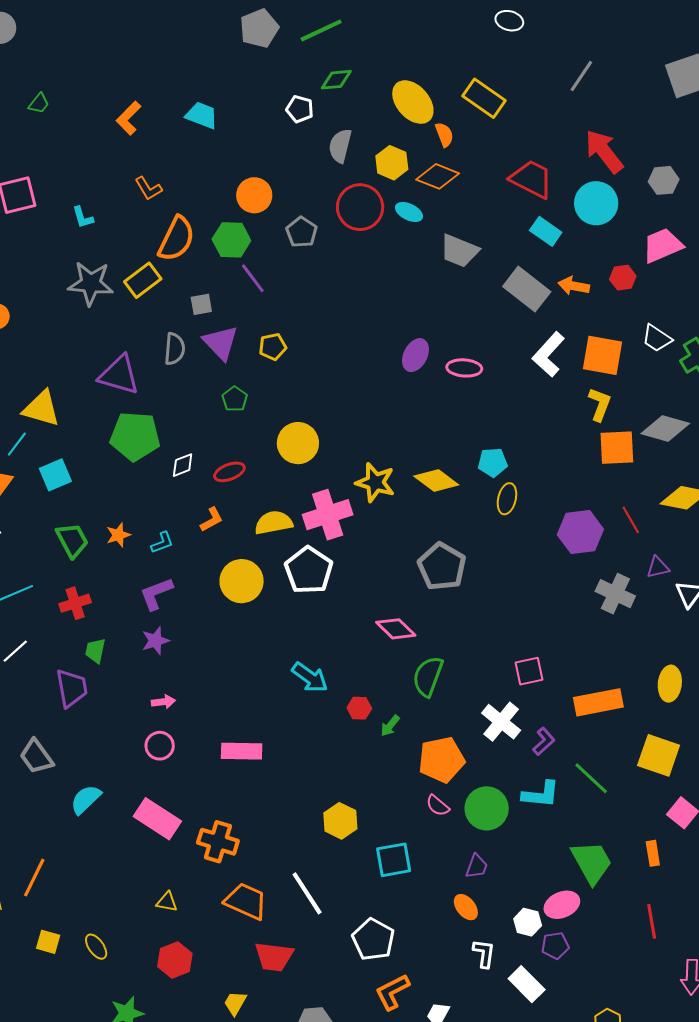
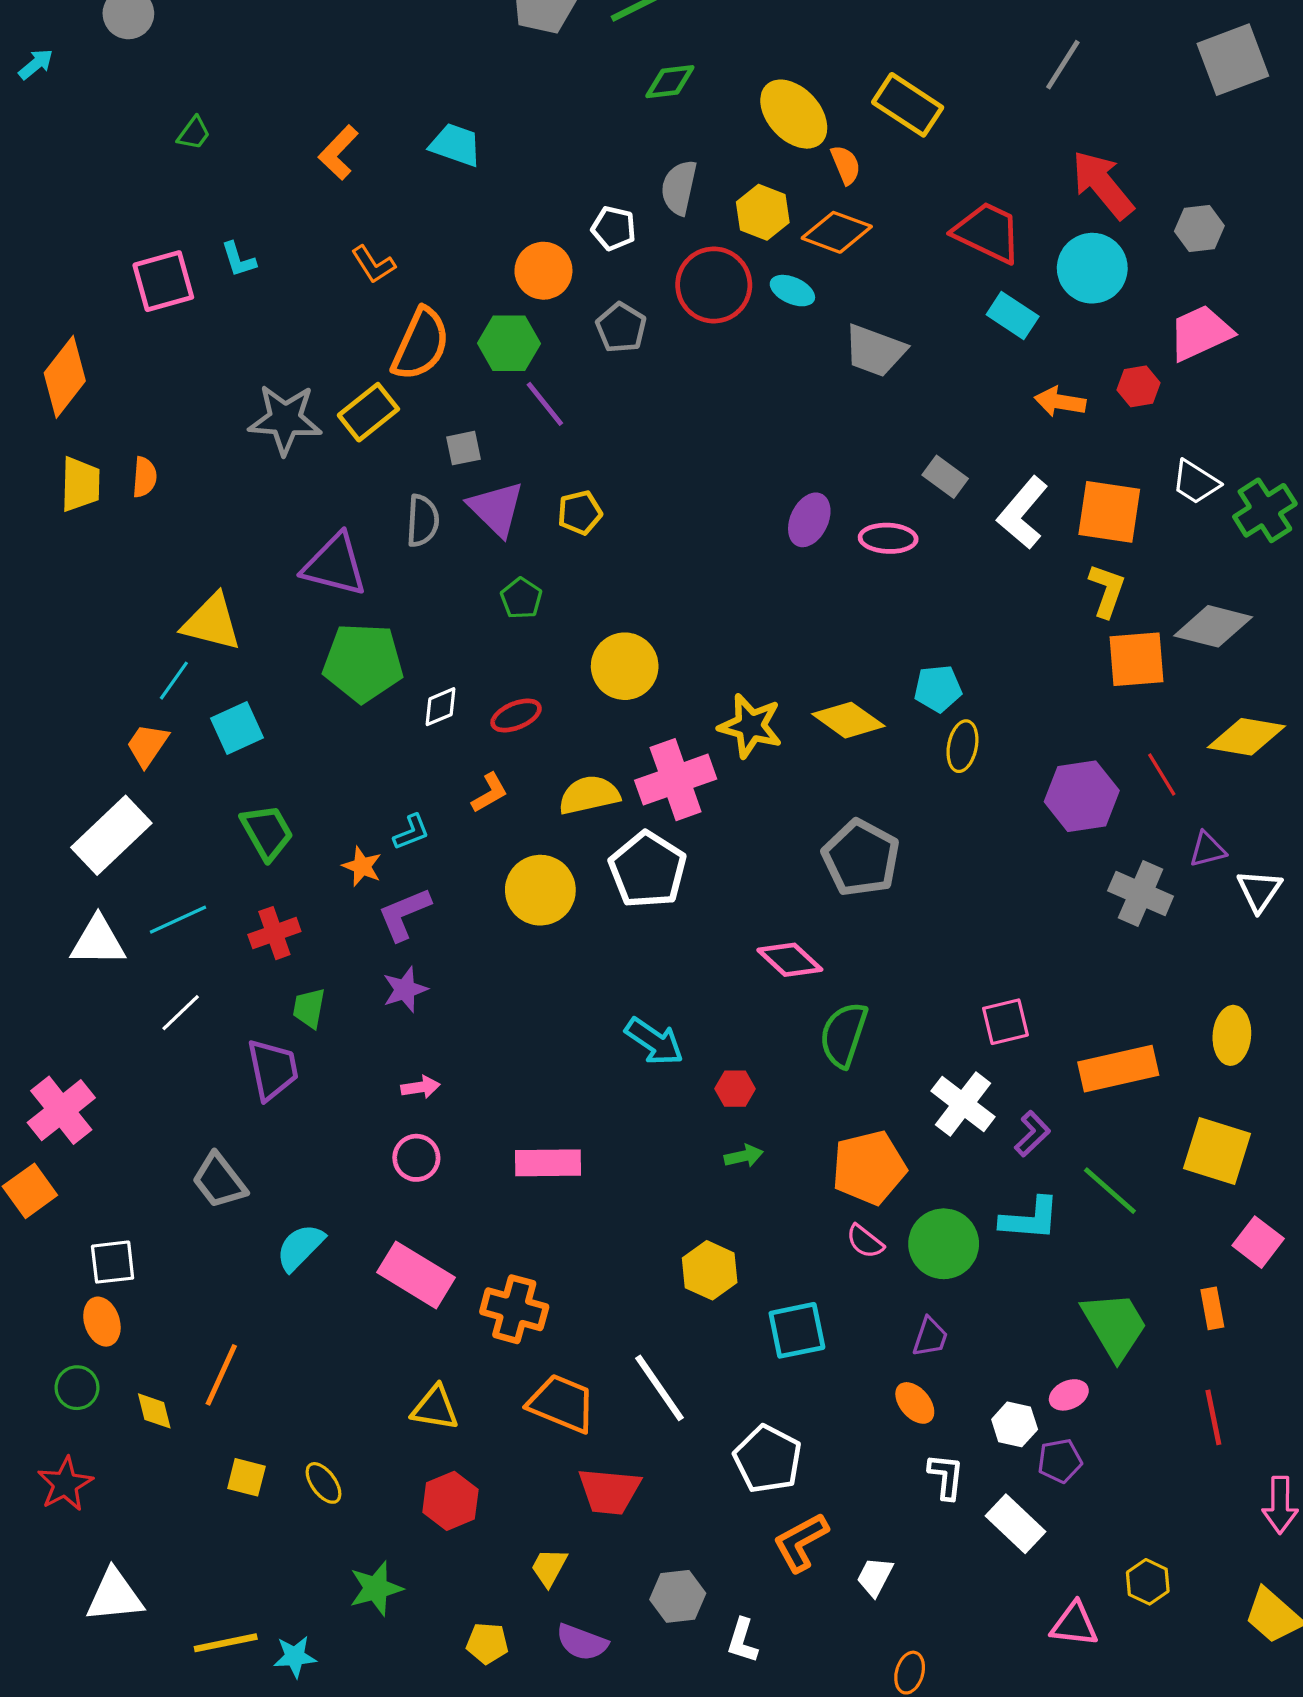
white pentagon: (300, 109) -> (614, 228), moved
cyan L-shape: (83, 217) -> (238, 259), moved
gray rectangle: (527, 289) -> (945, 477), moved, size x0.6
orange star: (118, 535) -> (362, 866), moved, turned -30
green arrow: (390, 726) -> (744, 1156), moved, turned -140
yellow triangle: (167, 902) -> (435, 1408), size x1.4
pink ellipse: (562, 905) -> (1069, 1395), size x0.7

